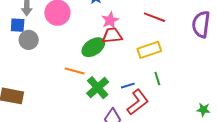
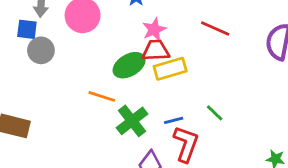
yellow rectangle: (149, 50) -> (170, 69), moved
green line: (157, 78) -> (215, 113), turned -32
red L-shape: (138, 102) -> (186, 144), turned -36

